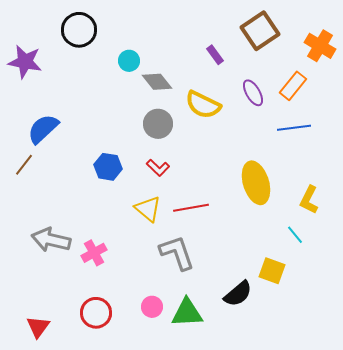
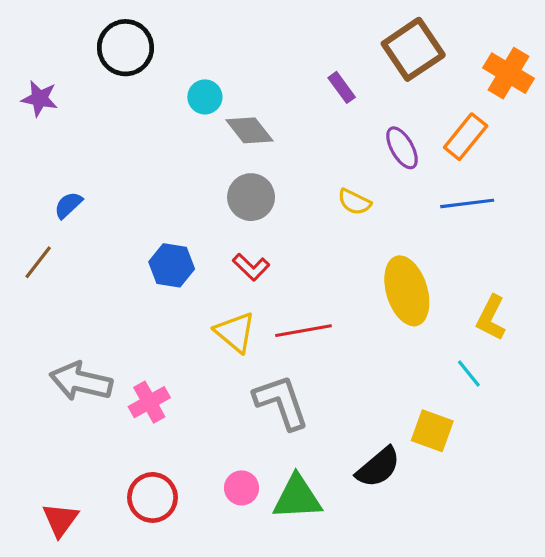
purple star: (25, 62) -> (40, 99), size x0.7
yellow semicircle: (203, 105) -> (354, 202), moved, size x0.6
blue semicircle: (43, 129) -> (68, 205), size x0.6

